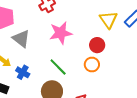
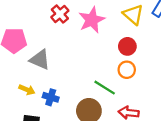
pink star: (61, 33) -> (92, 20), moved
green line: (58, 67) -> (105, 88), moved

